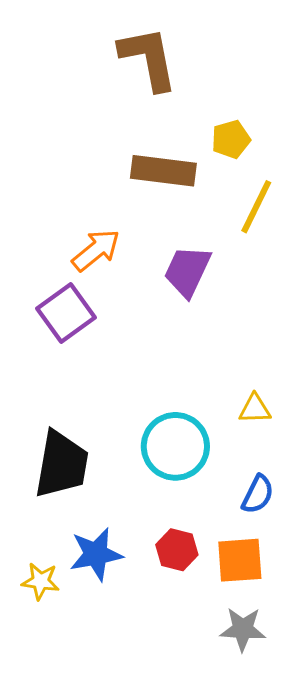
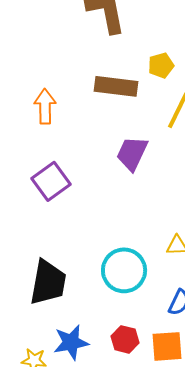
orange arrow: (96, 250) -> (45, 106), moved, turned -52

